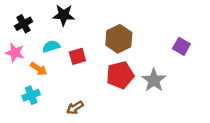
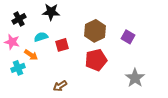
purple square: (181, 46) -> (128, 37), moved
gray star: (154, 80) -> (135, 78), moved
cyan cross: (31, 95) -> (18, 68), moved

